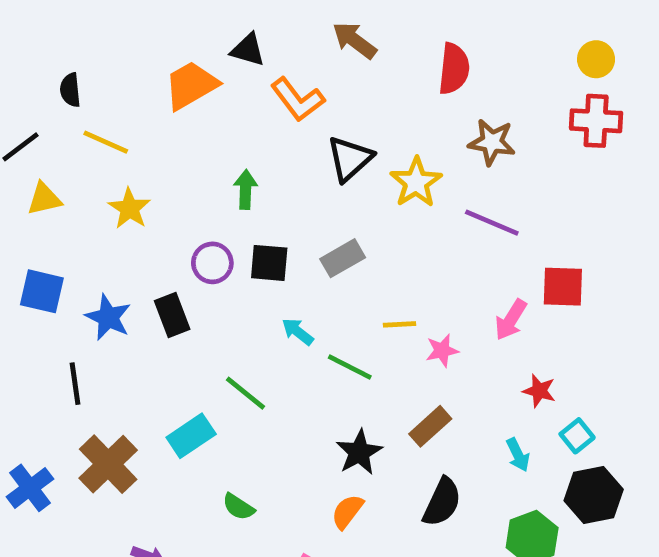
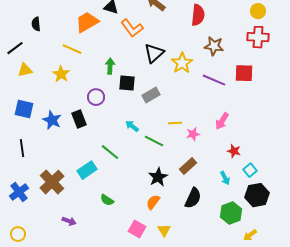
yellow line: (106, 142) -> (72, 49), moved
black square: (269, 263) -> (127, 83), moved
red square: (563, 287) -> (244, 73), moved
black line: (75, 384) -> (22, 148), moved

